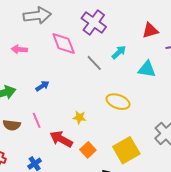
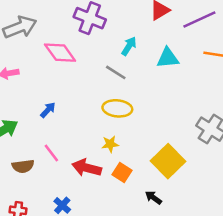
gray line: (94, 63) -> (116, 72), moved
yellow ellipse: (118, 102) -> (117, 108), moved
yellow star: (79, 117) -> (110, 144), moved

